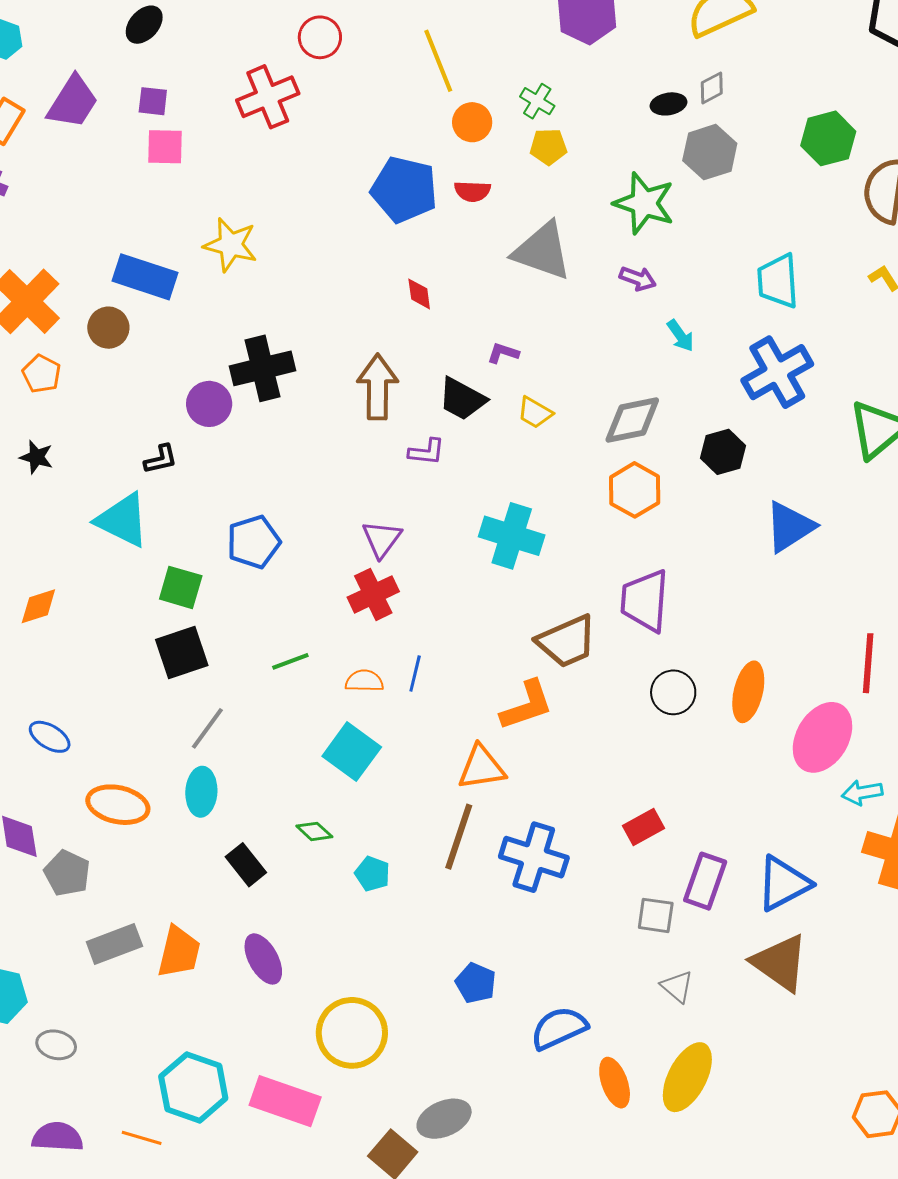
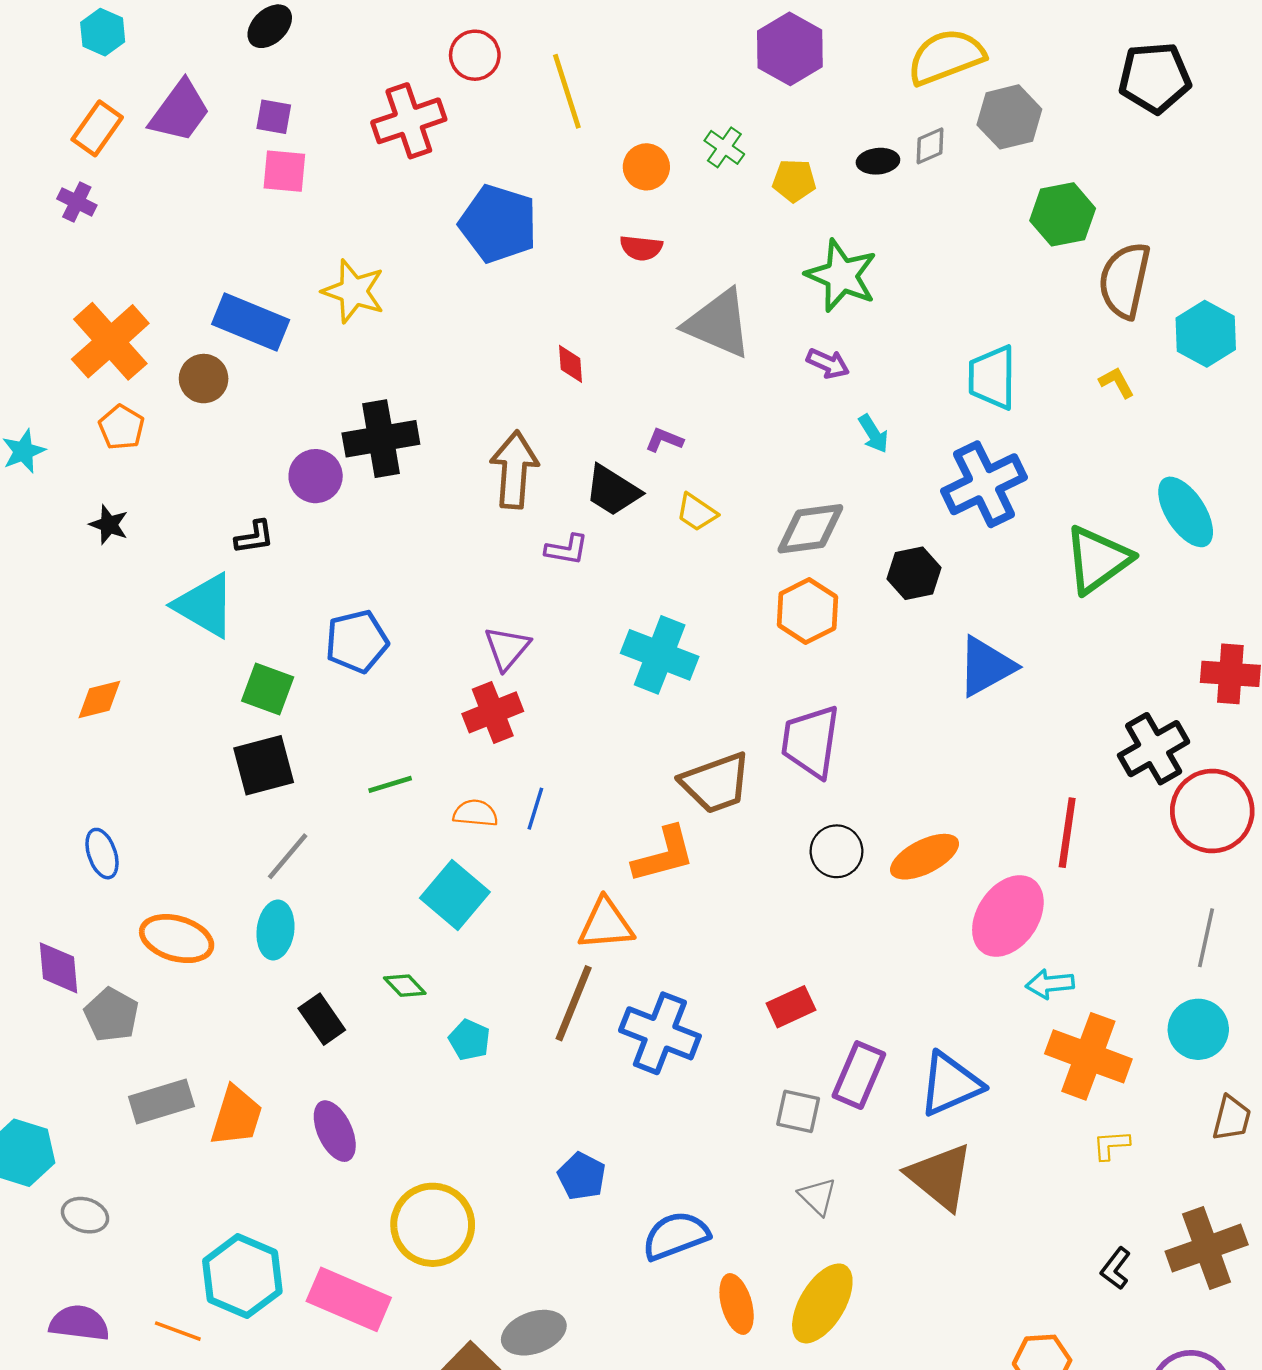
yellow line: (438, 61) -> (567, 91), moved
yellow pentagon: (548, 147) -> (794, 181), moved
gray hexagon: (710, 152) -> (1009, 117), moved
blue pentagon: (404, 189) -> (498, 224), moved
orange ellipse: (748, 692) -> (925, 857), turned 46
blue ellipse: (50, 737) -> (102, 854), turned 36

